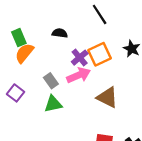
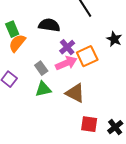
black semicircle: (60, 33) -> (49, 25), size x1.5
orange square: (100, 54) -> (87, 56), moved
brown triangle: (107, 97) -> (75, 93), moved

